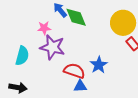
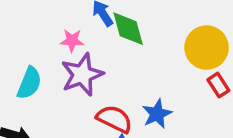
purple star: (52, 47) -> (82, 75), turned 30

